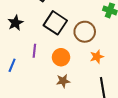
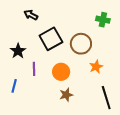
black star: (15, 23) -> (18, 51), moved
black square: (55, 23) -> (51, 39), turned 35

